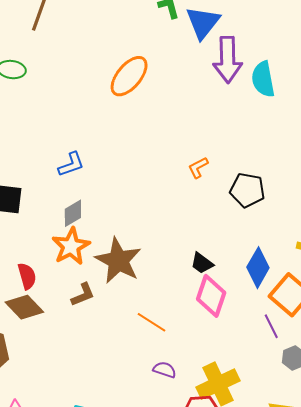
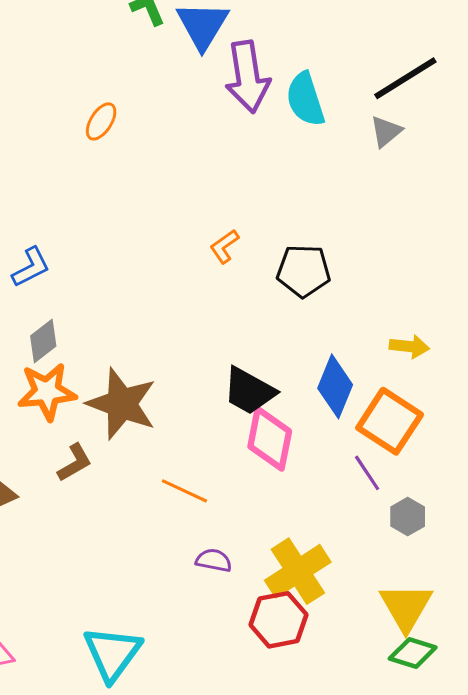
orange ellipse: (129, 76) -> (101, 121), size x0.6
orange star: (71, 246) -> (47, 392), turned 30
black trapezoid: (202, 263) -> (249, 391), size x1.5

